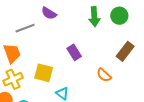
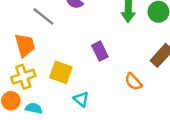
gray line: (25, 28) -> (43, 16), turned 54

